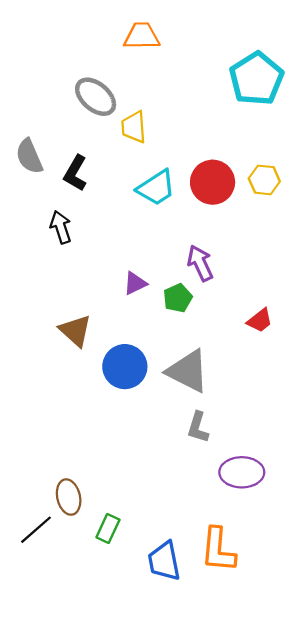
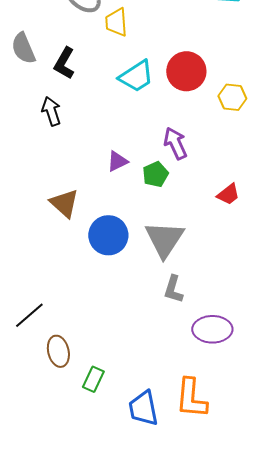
yellow hexagon: (264, 180) -> (232, 97), moved
gray triangle: (188, 371) -> (164, 239), turned 36
black line: (36, 530) -> (29, 315), moved

